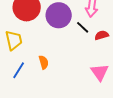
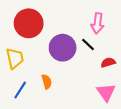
purple circle: (59, 15) -> (63, 48), moved
red semicircle: (102, 35) -> (108, 63), moved

